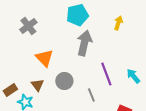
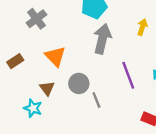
yellow arrow: (118, 23) -> (142, 27), moved
brown rectangle: (10, 90) -> (15, 61), moved
gray line: (91, 95) -> (96, 100), moved

